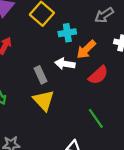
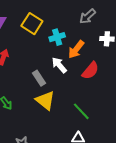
white arrow: (65, 64) -> (59, 65), turned 48
green line: (96, 118) -> (81, 111), moved

